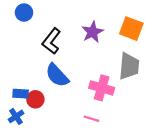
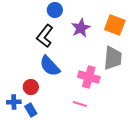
blue circle: (24, 13) -> (55, 10), moved
blue rectangle: (21, 94) -> (31, 110), moved, turned 56
blue cross: (16, 116) -> (14, 102), turned 32

